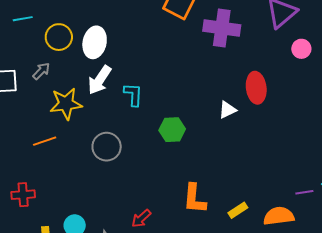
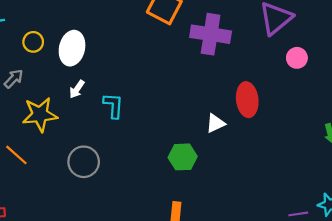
yellow circle: (59, 37) -> (33, 42), size x0.7
white arrow: (100, 80) -> (77, 89), size x0.6
green hexagon: (172, 130) -> (183, 157), moved
orange line: (45, 141) -> (16, 155), turned 60

